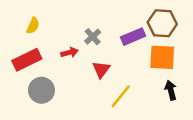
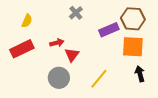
gray cross: (93, 37) -> (76, 13), moved
red triangle: (101, 70) -> (72, 55), moved
gray circle: (41, 90) -> (59, 78), moved

